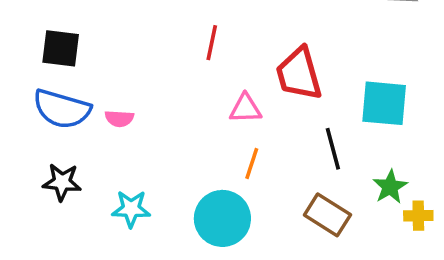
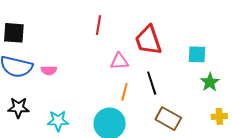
cyan square: (384, 103) -> (197, 54), size x0.7
black line: (333, 149) -> (152, 83), moved
green star: (390, 187) -> (210, 82), moved

